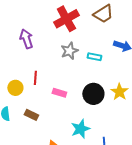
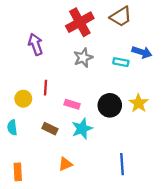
cyan rectangle: (94, 57) -> (121, 62), moved
brown rectangle: (31, 115) -> (50, 129), moved
cyan star: (80, 129) -> (82, 129), moved

